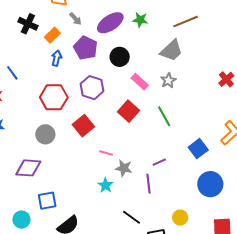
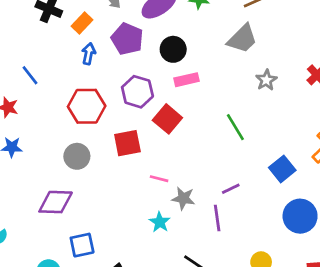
gray star: (168, 80) -> (266, 80), moved
pink rectangle: (140, 82) -> (186, 80), moved, turned -54
red square: (129, 111) -> (167, 119), moved
red square: (83, 126) -> (127, 143), turned 30

